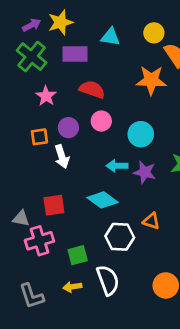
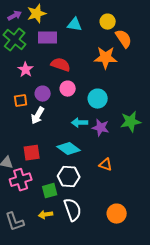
white arrow: (62, 157) -> (38, 116), turned 48
white hexagon: (120, 237) -> (69, 177), moved

